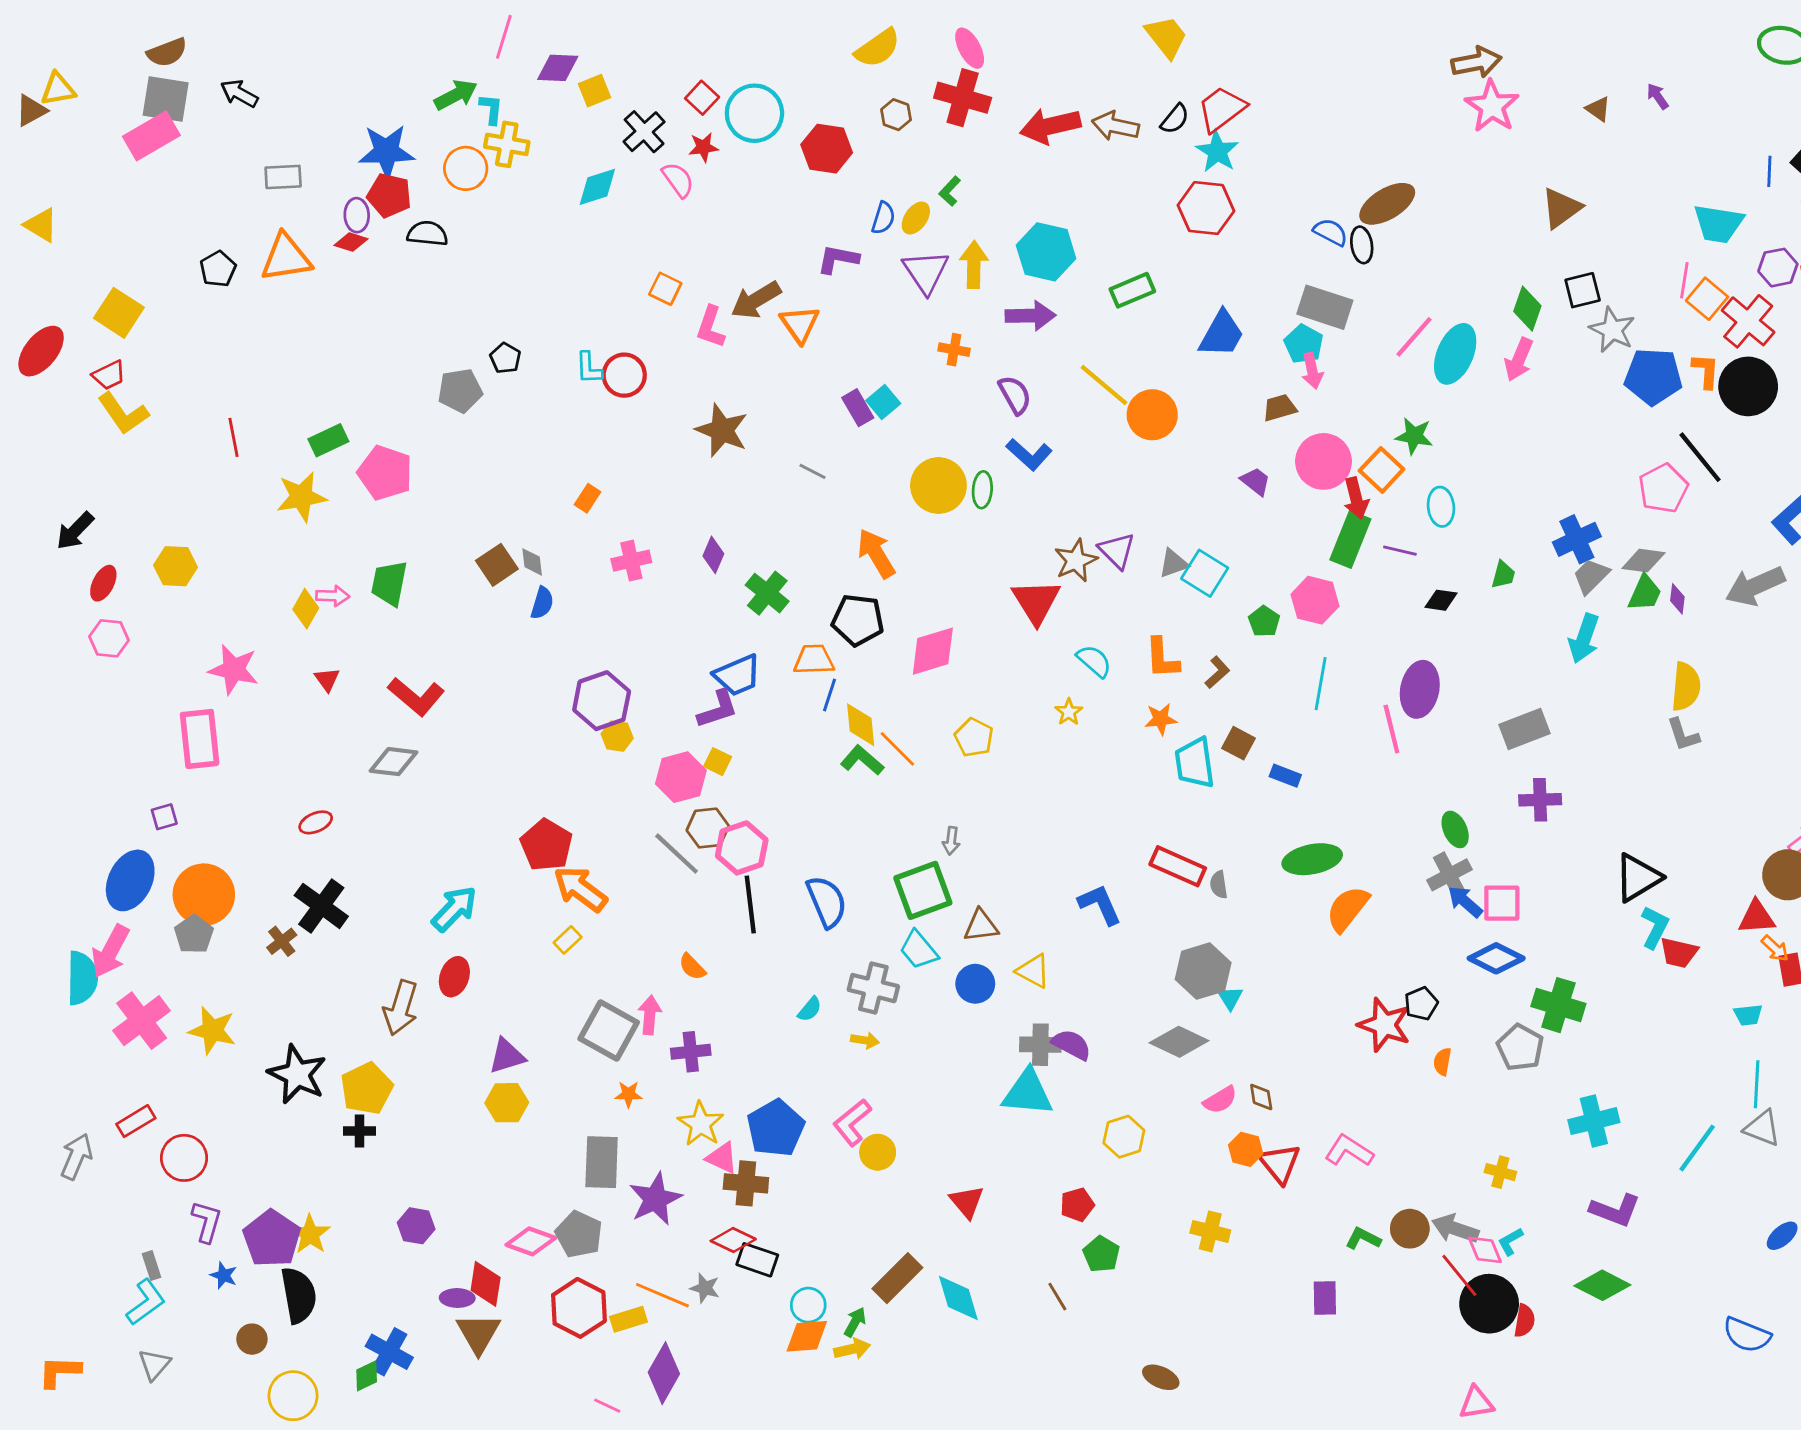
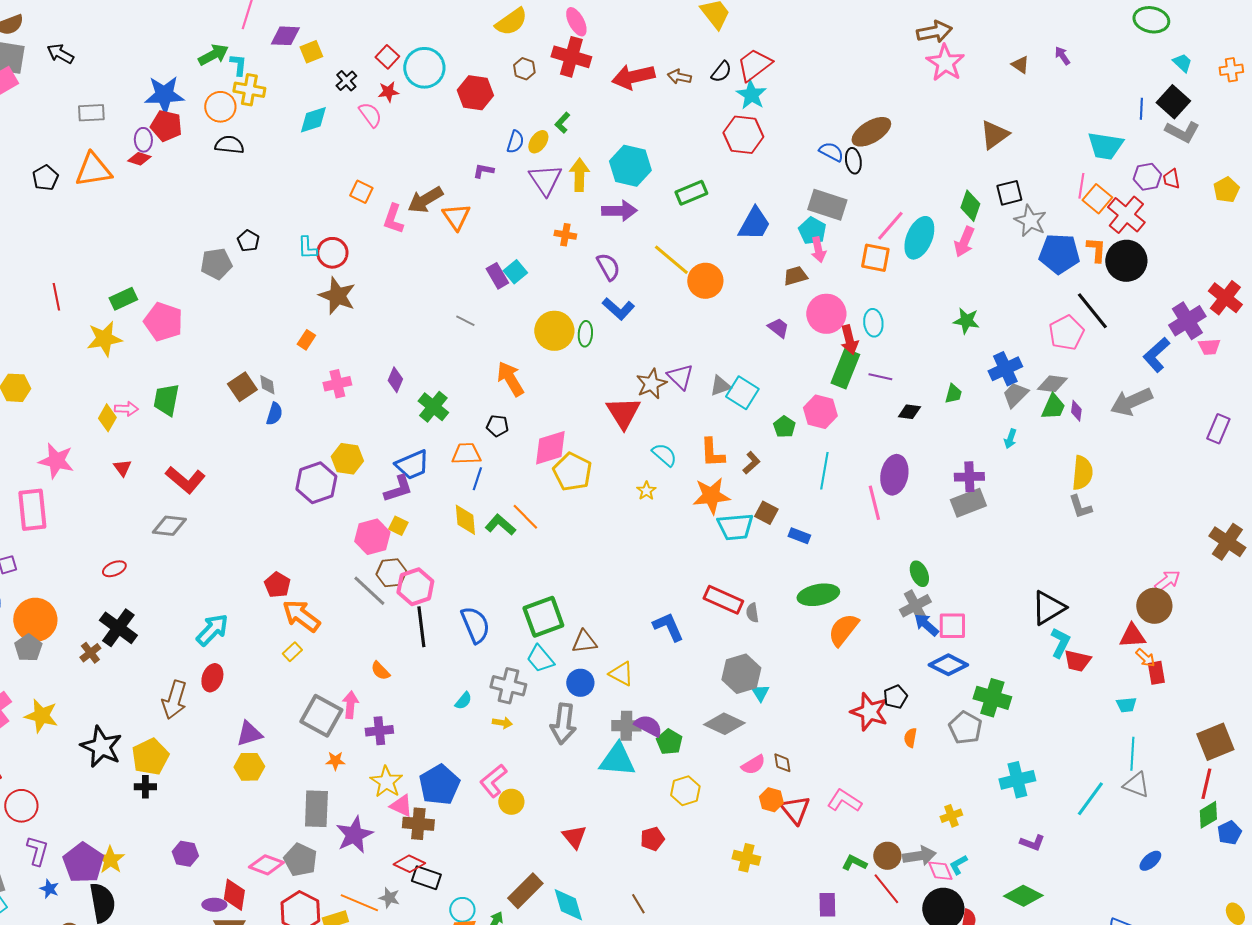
brown arrow: (1115, 126) -> (679, 77), size x0.7
black cross: (644, 132) -> (346, 81), size x0.7
black semicircle: (427, 234) -> (229, 145), moved
purple L-shape: (838, 259) -> (483, 171), size x0.7
brown star: (722, 430) -> (337, 296), moved
green star: (1414, 436) -> (966, 321), moved
orange square: (1382, 470) -> (875, 258), moved, turned -32
cyan ellipse: (1441, 507) -> (873, 323), moved
black pentagon: (858, 620) -> (497, 426), size x0.6
cyan arrow: (1584, 638) -> (1010, 439), size x0.6
orange star: (1161, 719) -> (711, 496), size x1.6
yellow diamond: (861, 725) -> (465, 520), moved
yellow hexagon: (617, 736) -> (347, 459), moved, size x1.4
yellow pentagon: (974, 737) -> (572, 472), moved, size x1.4
cyan trapezoid: (1195, 763) -> (735, 527), turned -87
purple cross: (1540, 800) -> (969, 477), moved
gray arrow: (951, 841) -> (563, 724), moved, size x2.0
red pentagon: (546, 845) -> (277, 585), size x0.7
yellow cross: (1500, 1172) -> (951, 816), turned -35
purple L-shape: (1615, 1210) -> (1032, 843), size x0.7
gray arrow: (1455, 1229) -> (919, 856), turned 152
green pentagon: (1101, 1254) -> (669, 742), moved
red line: (1459, 1275) -> (886, 889), moved

